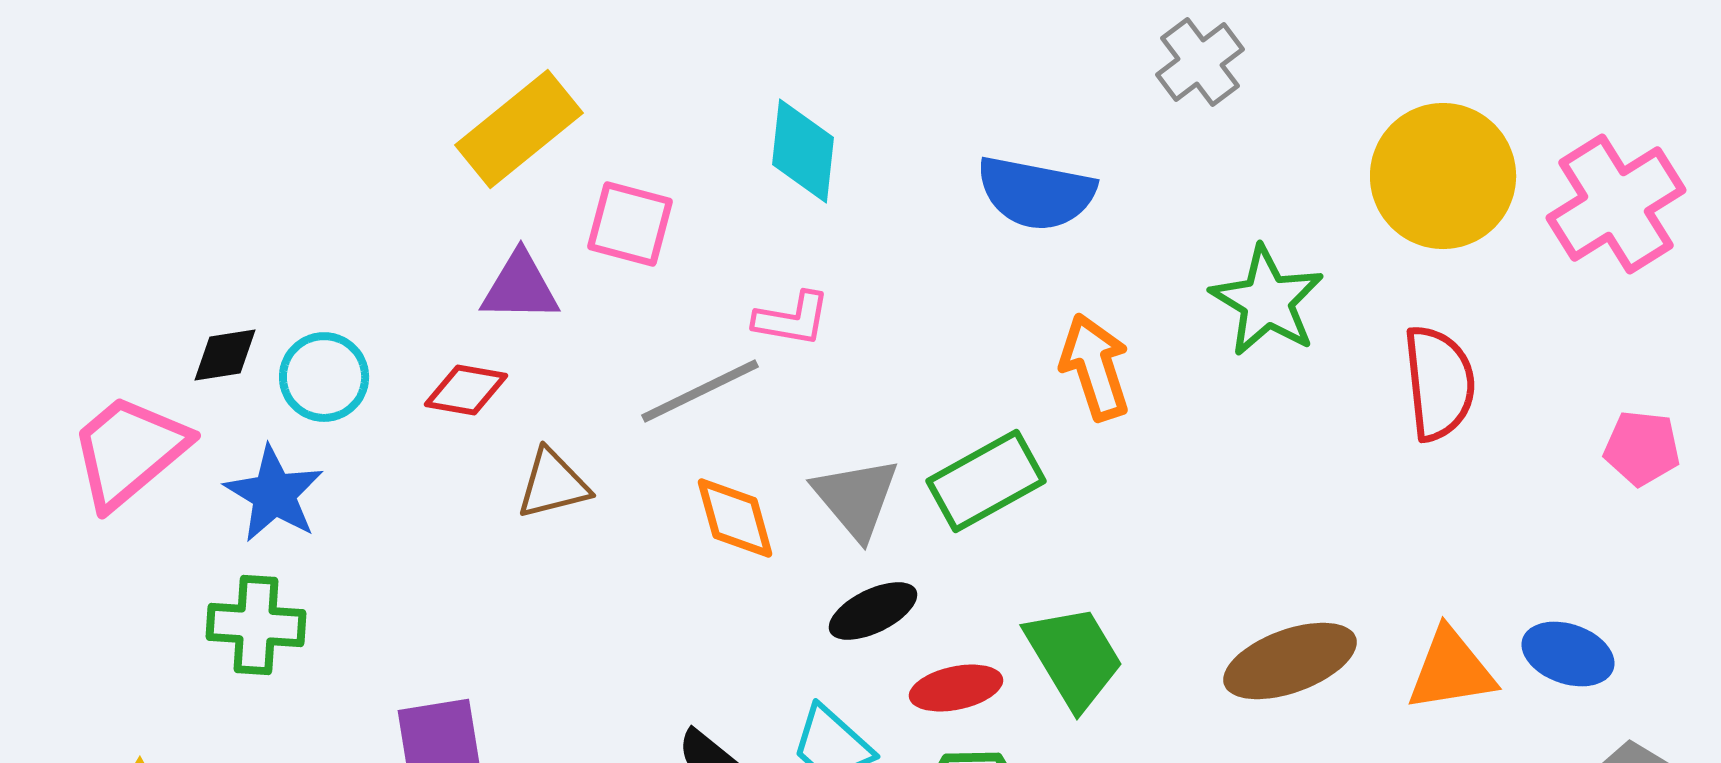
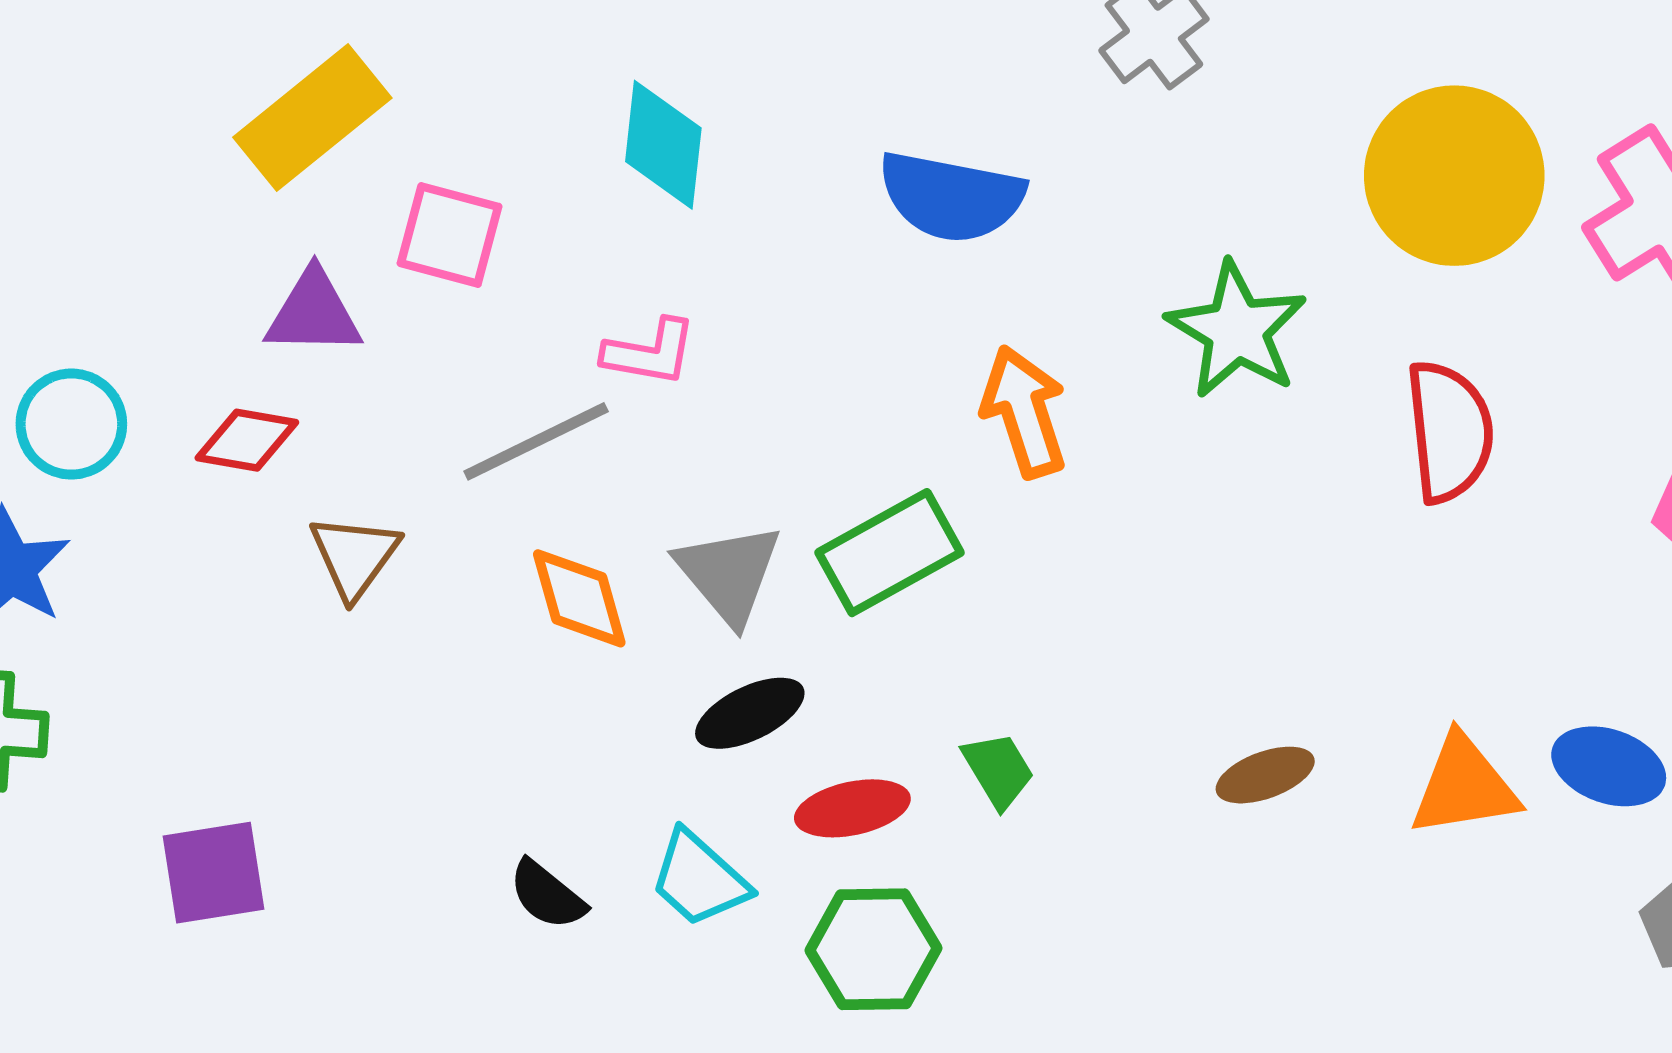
brown triangle: (553, 484) -> (354, 556), turned -40
green trapezoid: (1074, 657) -> (998, 770), size x0.6
brown ellipse: (1290, 661) -> (1265, 775), size x0.6

